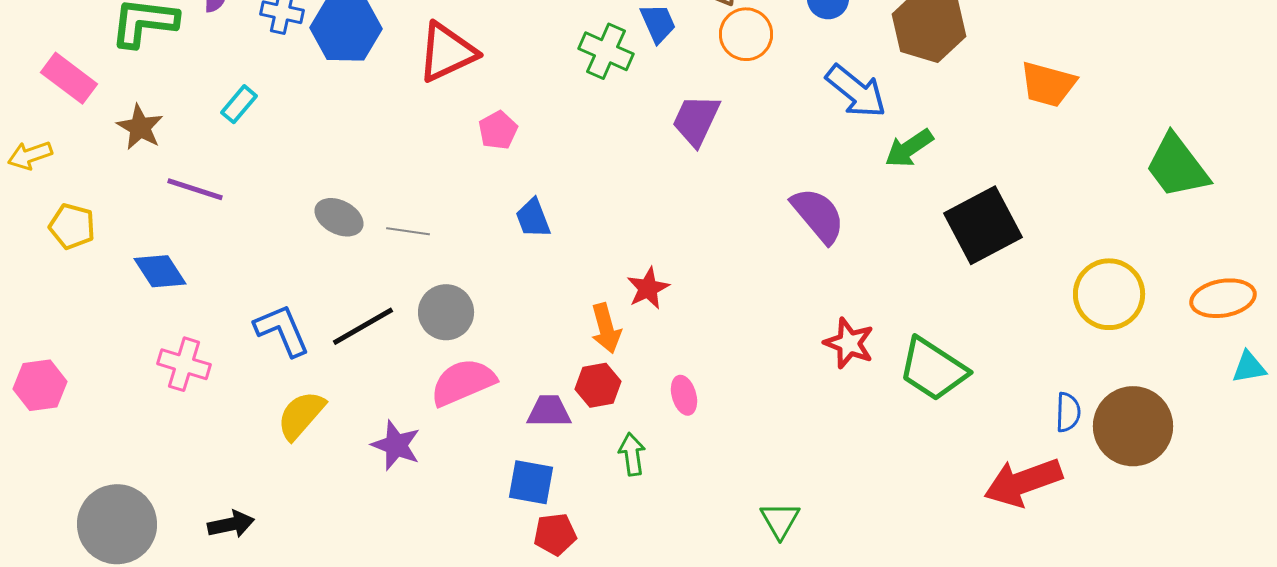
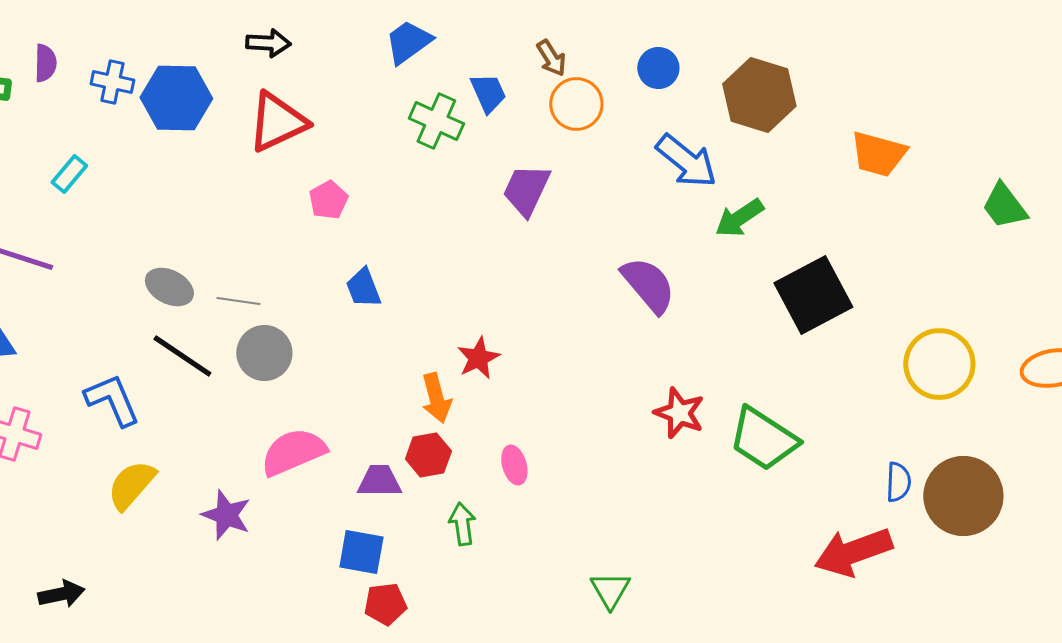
green trapezoid: (1177, 166) -> (1004, 206), moved, size x0.7
gray circle: (446, 312) -> (264, 353), moved
black line: (363, 326) -> (182, 356), moved, turned 64

